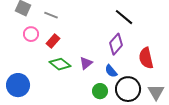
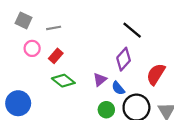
gray line: (51, 15) -> (54, 28), turned -32
red semicircle: (146, 58) -> (156, 74), turned 45
purple triangle: (86, 63) -> (100, 80), moved

